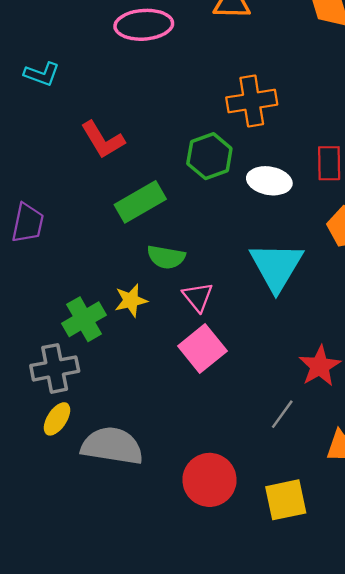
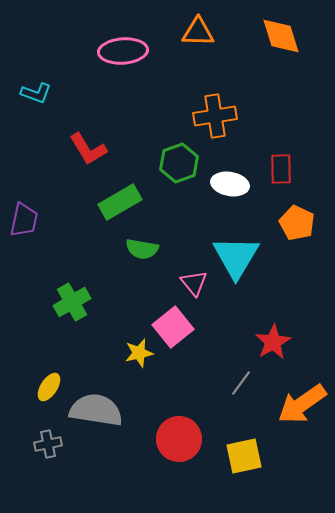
pink triangle: (198, 297) -> (194, 283), moved
yellow star: (131, 300) -> (139, 353), moved
gray cross: (55, 368) -> (48, 444), moved, size x0.7

